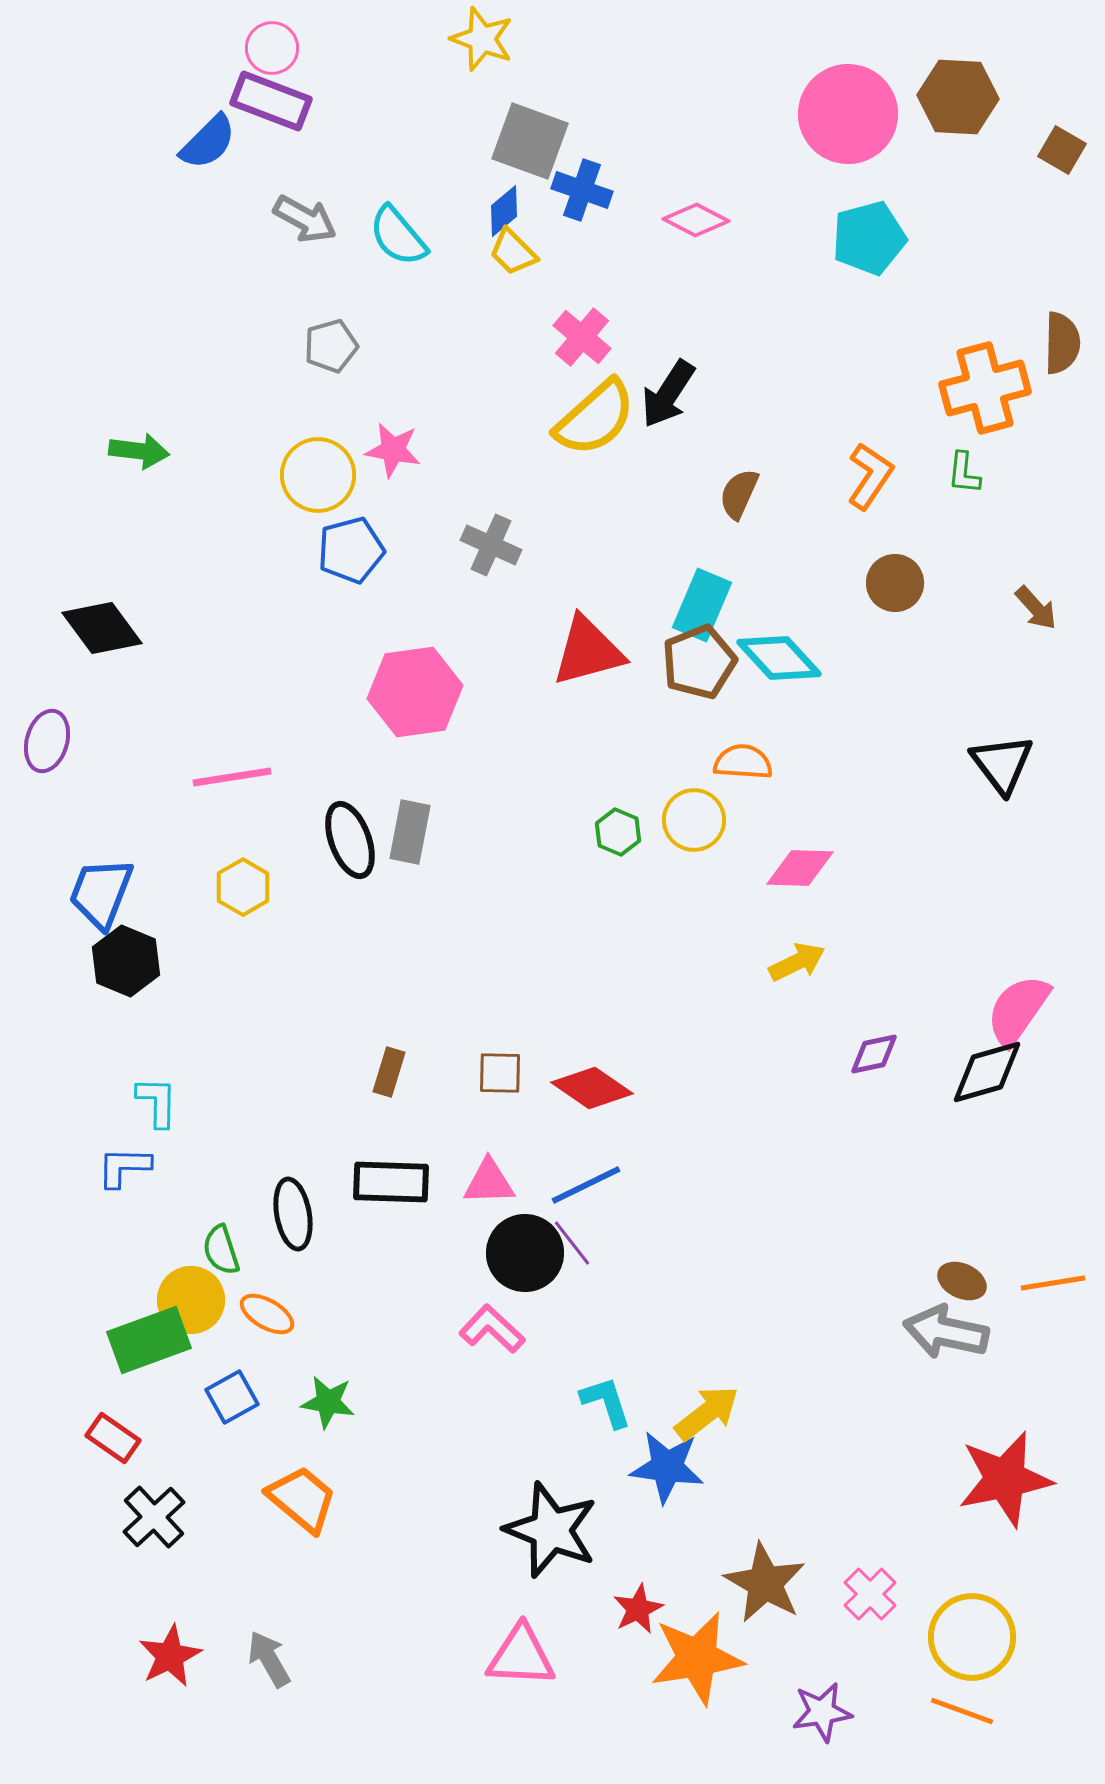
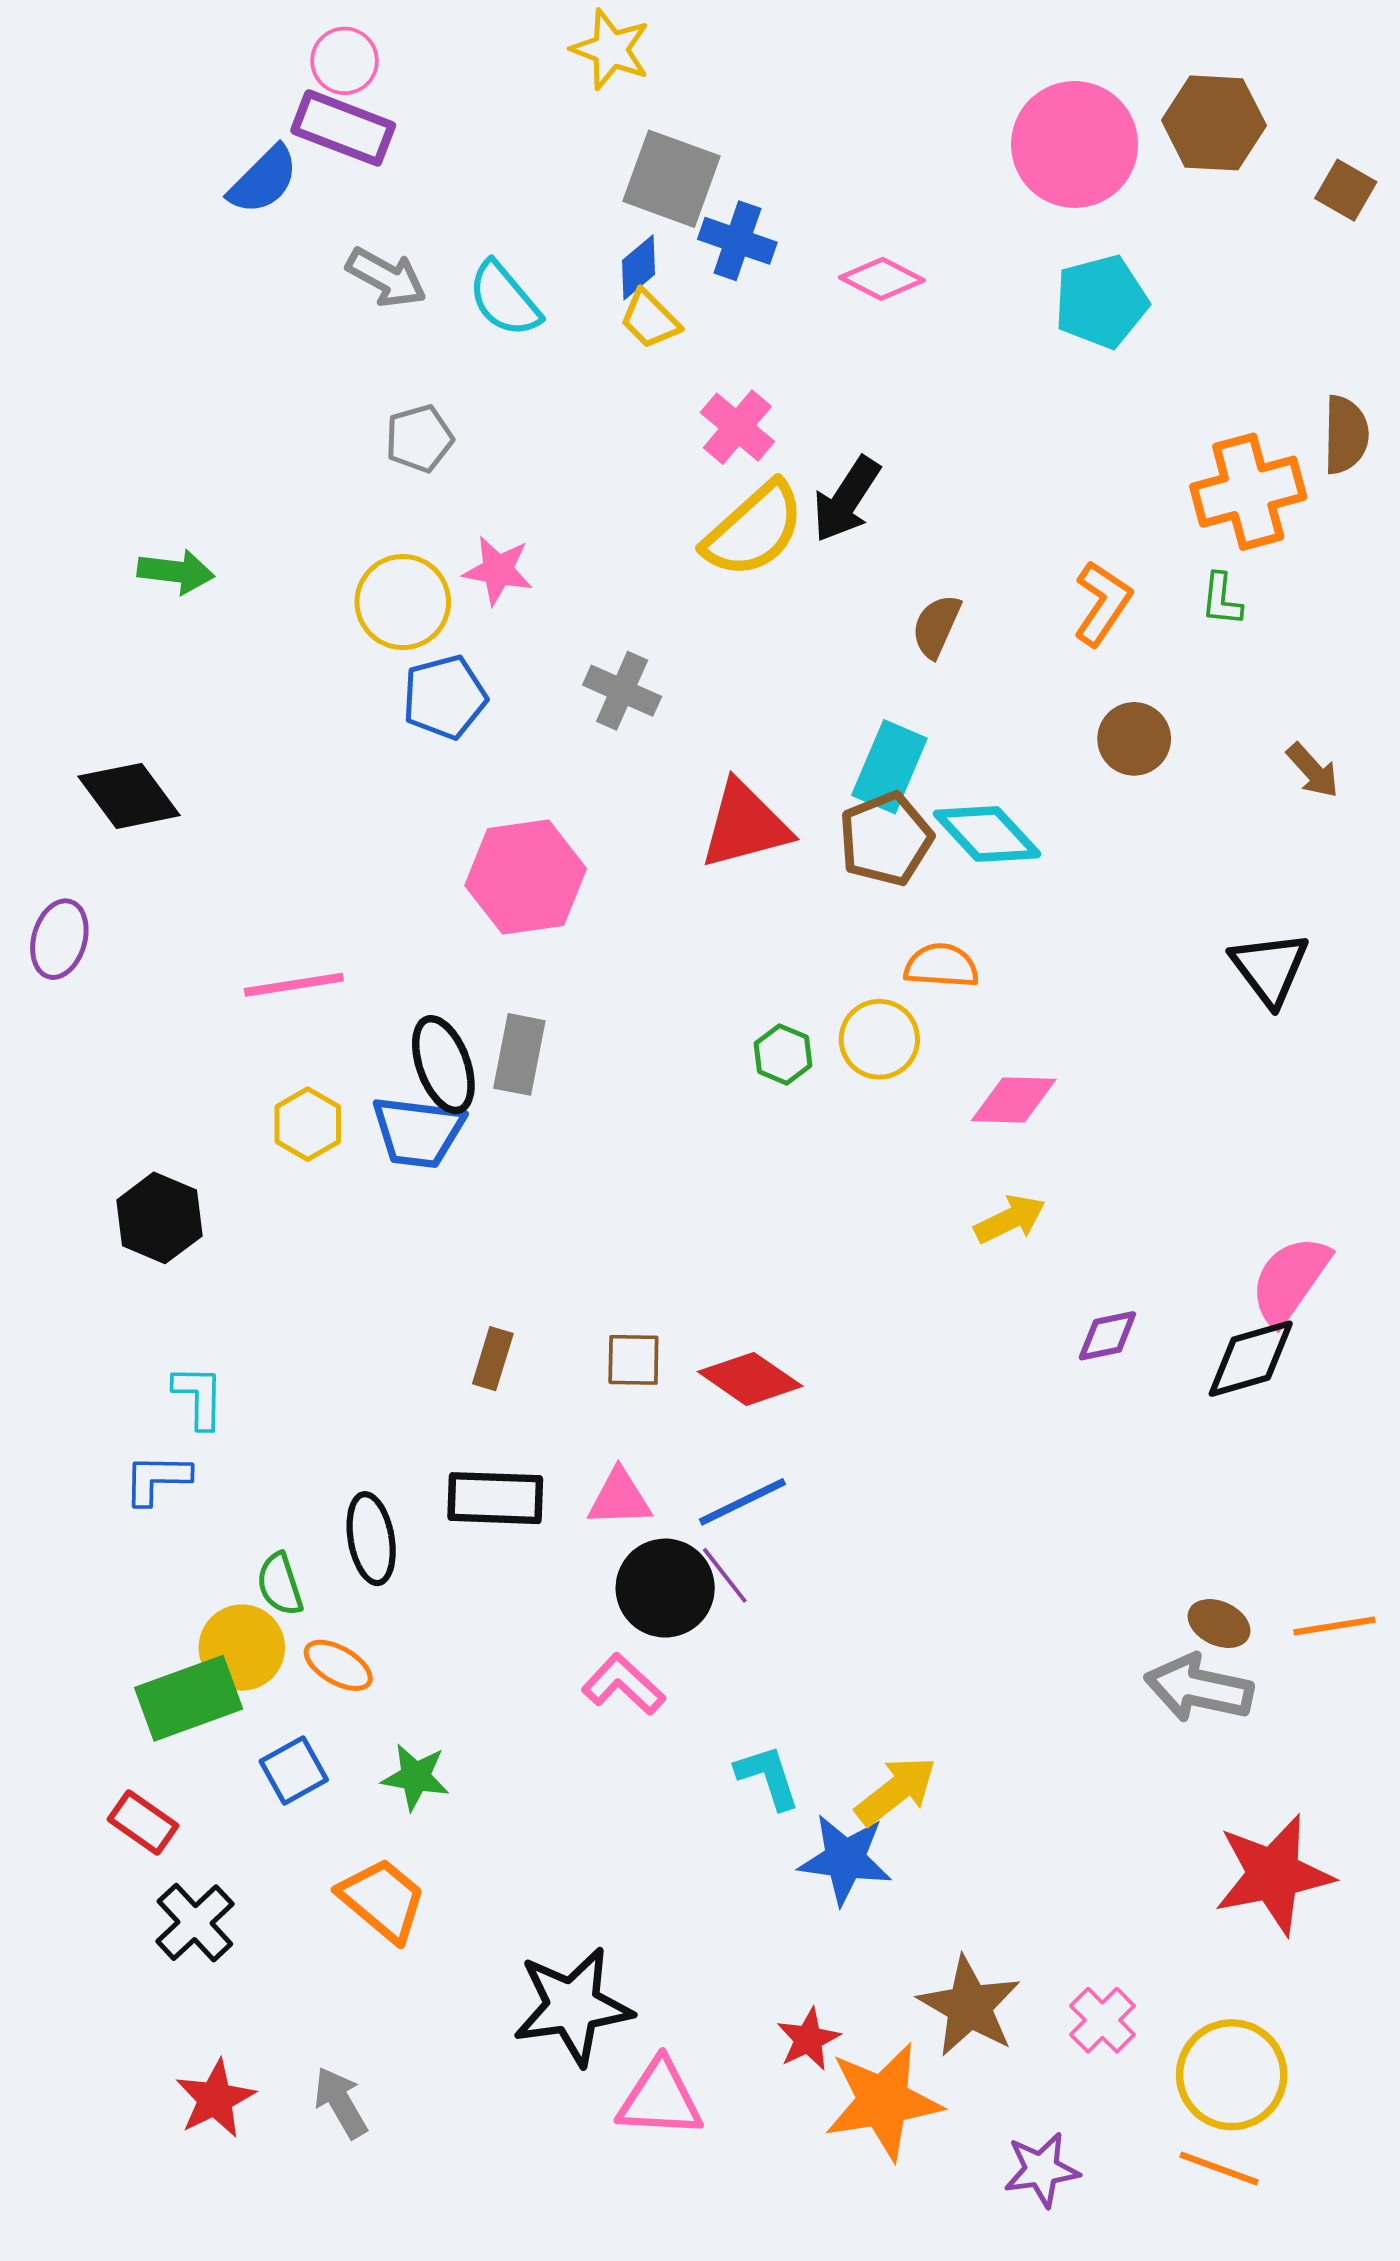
blue trapezoid: (101, 893) -> (418, 1132), moved, turned -104
black star: (551, 1530) -> (573, 2006), moved, turned -30

